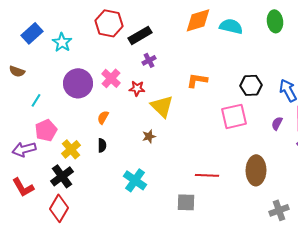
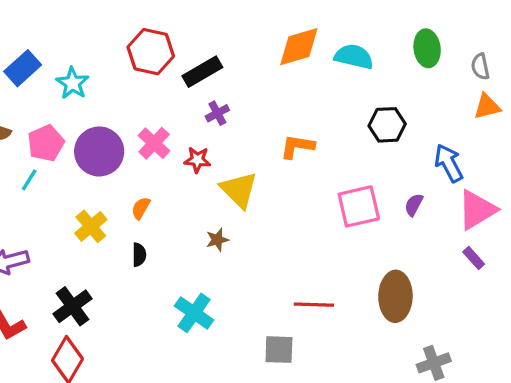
black hexagon: (251, 85) -> (387, 125), moved
purple semicircle: (277, 123) -> (414, 205), moved
pink pentagon: (46, 130) -> (46, 143), moved
yellow cross: (71, 149) -> (91, 226), moved

